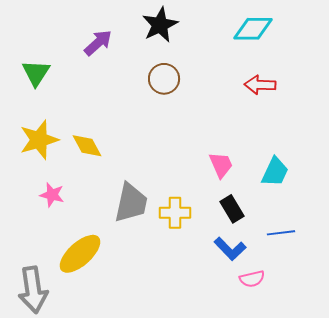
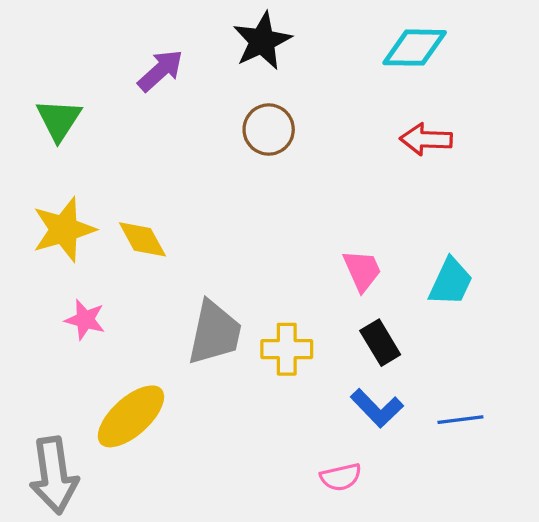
blue line: (281, 233) -> (460, 420), moved
pink semicircle: (252, 279) -> (341, 477), moved

